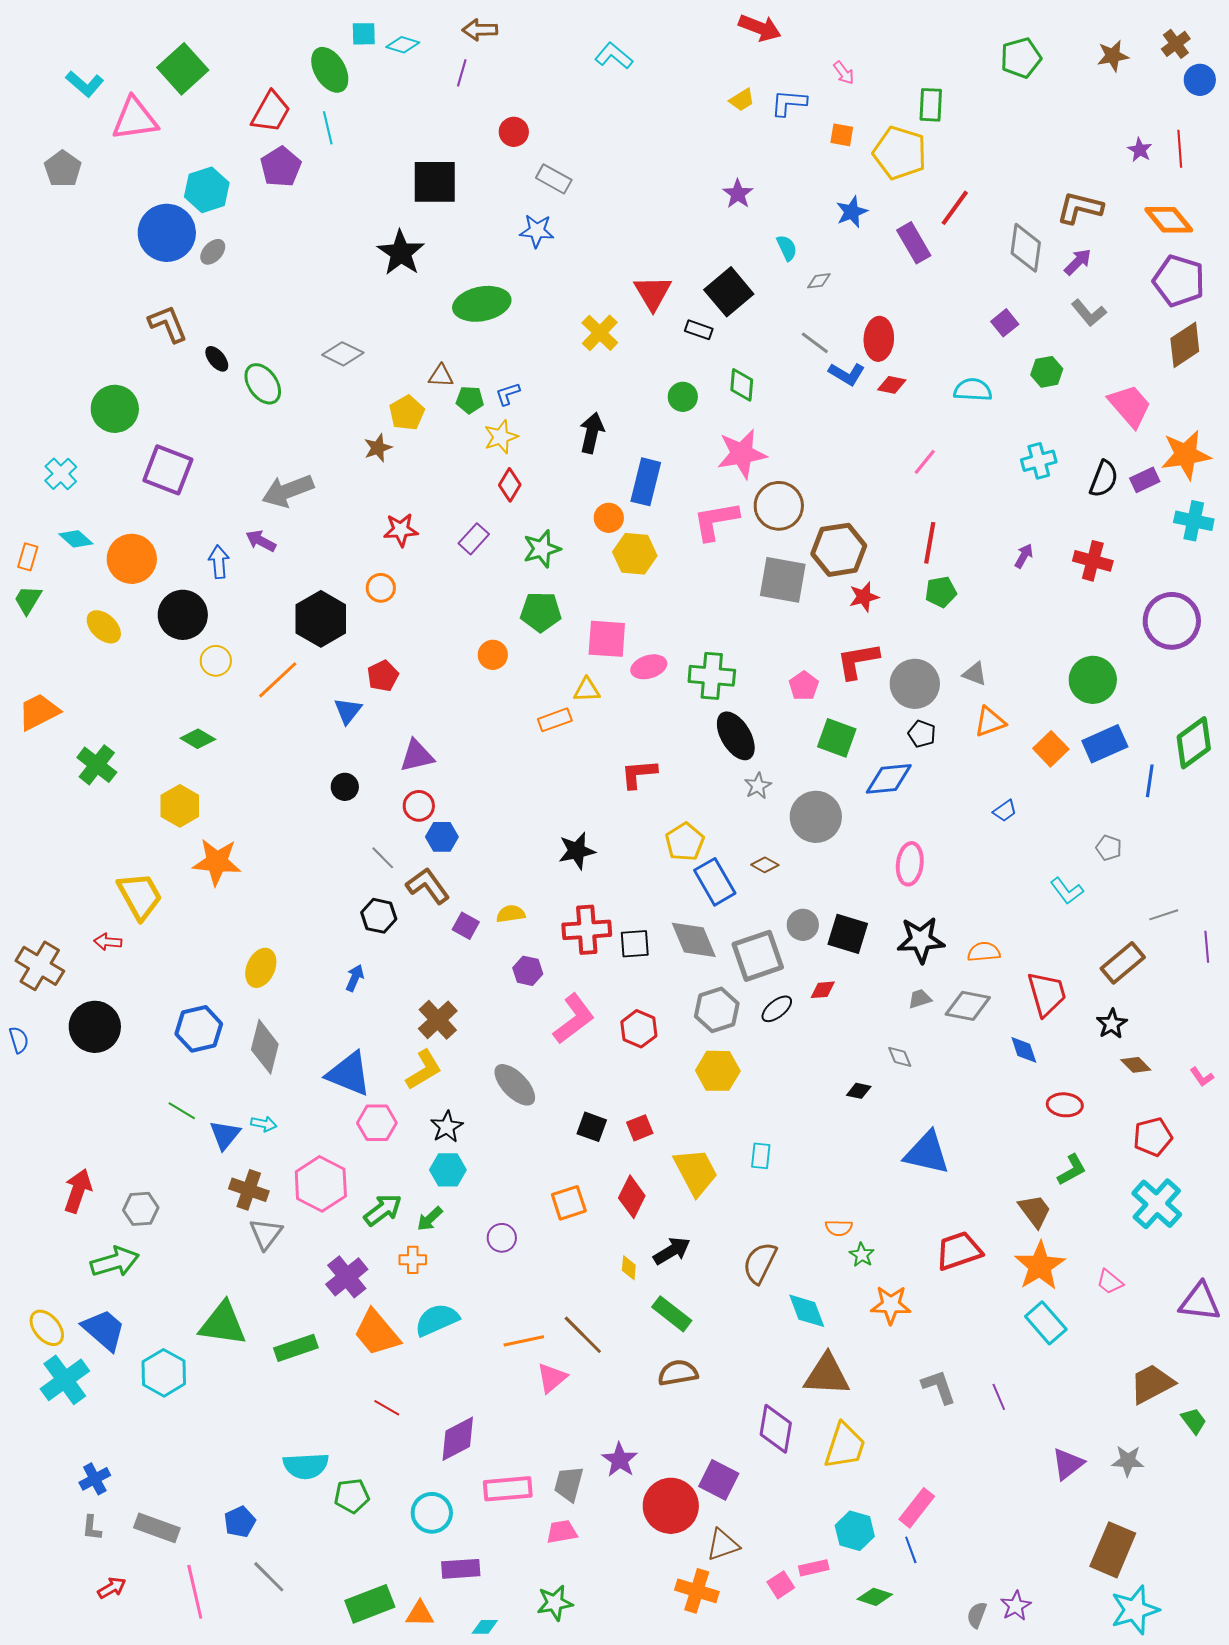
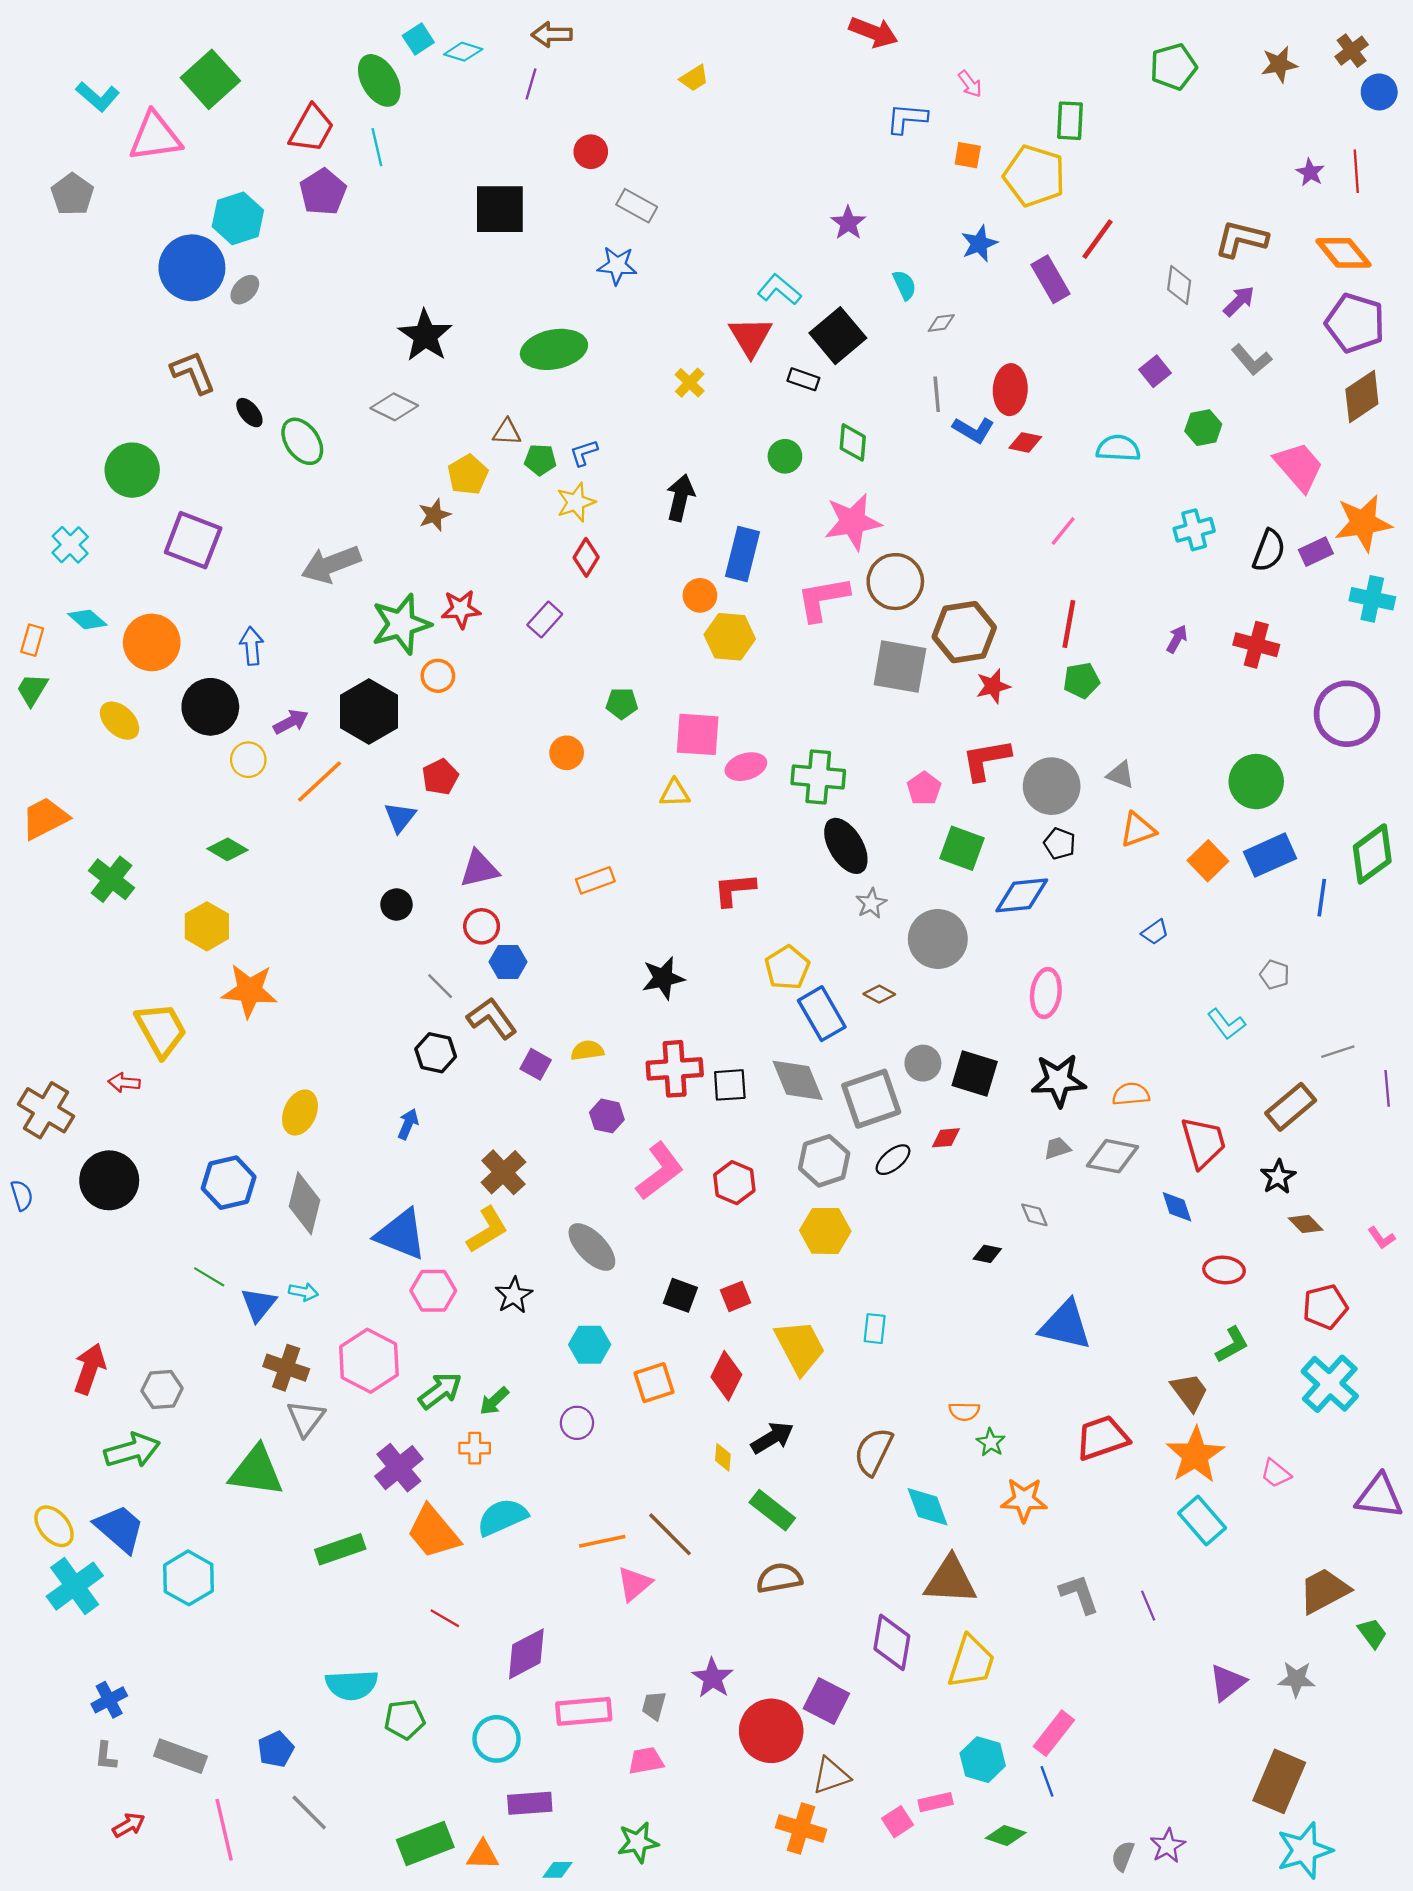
cyan square: (364, 34) -> (418, 39), turned -32
cyan L-shape: (614, 56) -> (779, 290), moved
yellow trapezoid: (742, 100) -> (694, 78), moved
gray diamond: (1026, 248) -> (1179, 285), size x0.7
black star: (401, 253) -> (425, 336), moved
yellow cross: (600, 333) -> (690, 383), size x0.7
gray line: (815, 343) -> (937, 394), turned 48
purple arrow: (261, 541) -> (291, 722), moved, turned 124
green star: (542, 549) -> (401, 624), moved, size x1.4
green pentagon: (541, 612) -> (622, 703), size x0.7
orange rectangle: (555, 720) -> (595, 880), moved
cyan hexagon: (448, 1170) -> (590, 1345), moved
green triangle: (223, 1324) -> (256, 1471), moved
gray trapezoid: (569, 1484) -> (654, 1706), size x0.7

